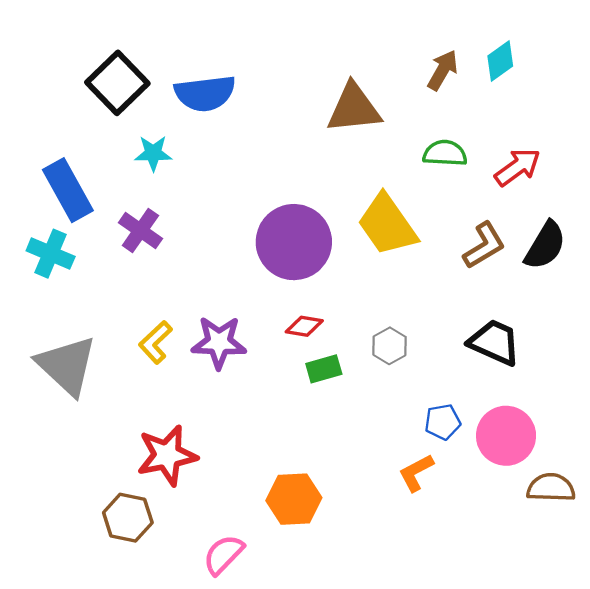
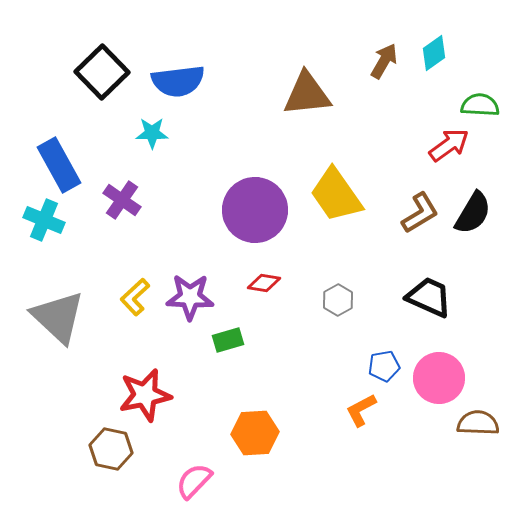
cyan star: (153, 153) -> (152, 133), moved
green semicircle: (445, 153) -> (480, 105), moved
green rectangle: (324, 369) -> (228, 340), moved

